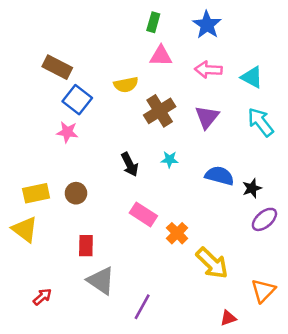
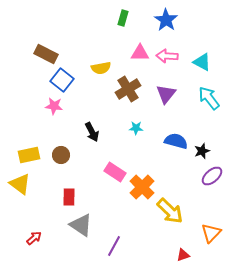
pink triangle: (161, 56) -> (140, 53), moved
black arrow: (130, 165) -> (92, 132), moved
orange cross: (177, 233) -> (142, 187), size x1.4

